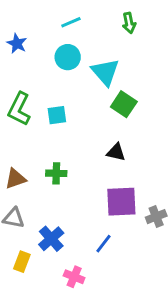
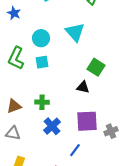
cyan circle: (68, 57) -> (41, 38), moved
green square: (124, 104) -> (96, 67), moved
blue cross: (51, 239) -> (52, 126), moved

